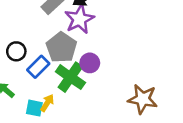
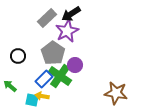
blue rectangle: (38, 67) -> (44, 79), moved
yellow arrow: (47, 103) -> (42, 96), turned -112

